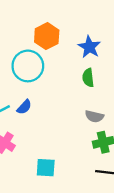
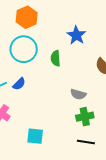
orange hexagon: (47, 36) -> (27, 17), moved
green semicircle: (88, 78) -> (56, 58), moved

